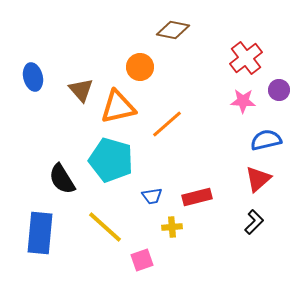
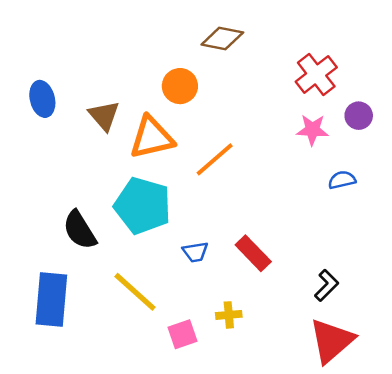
blue semicircle: (266, 140) -> (342, 180), size x0.7
red triangle: (258, 179) -> (332, 341), moved, size x1.4
red rectangle: (197, 197) -> (253, 253), turned 60
yellow cross: (172, 227) -> (229, 315), moved

